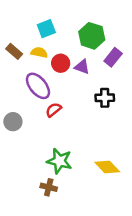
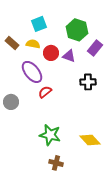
brown cross: (49, 187) -> (56, 163), moved

